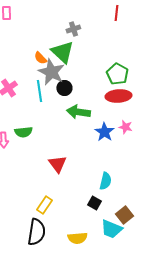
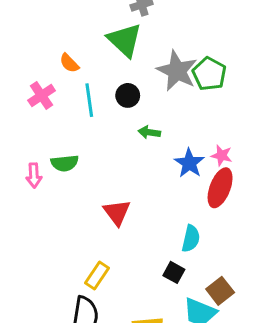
orange semicircle: (40, 58) -> (69, 63), moved
gray star: (51, 72) -> (177, 71), moved
red ellipse: (118, 96) -> (220, 188), moved, turned -65
green arrow: (78, 112) -> (149, 132), size x0.6

